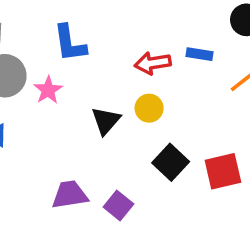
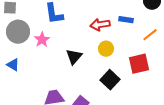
yellow circle: (149, 108) -> (106, 49), moved
red square: (223, 171) -> (139, 64), moved

